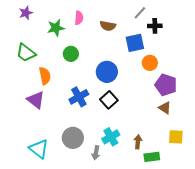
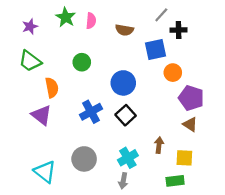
purple star: (26, 13) -> (30, 26), moved
green star: (56, 28) -> (66, 17), moved, turned -30
yellow square: (176, 137) -> (184, 158), moved
brown arrow: (138, 142) -> (159, 145), moved
gray arrow: (96, 153) -> (123, 181), moved

